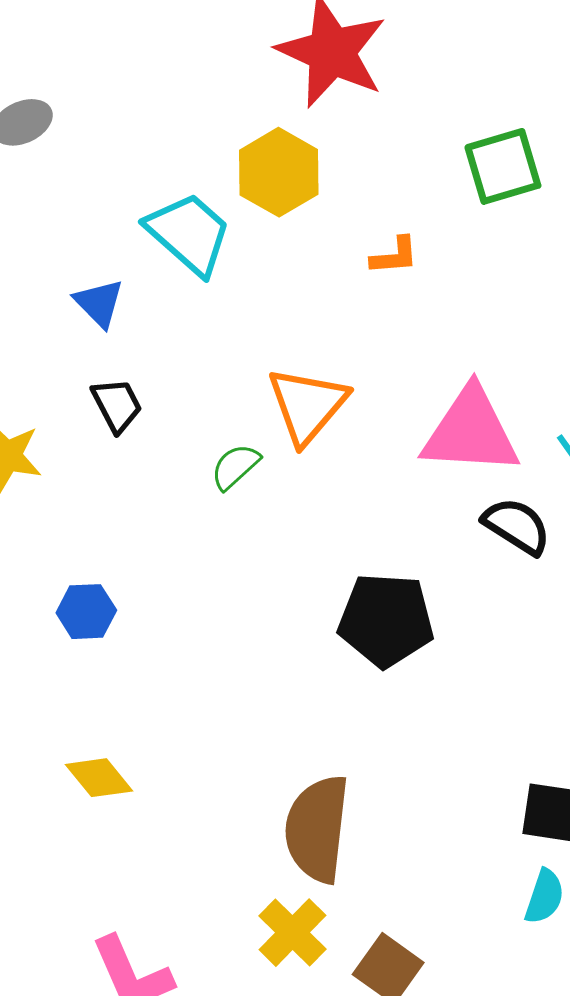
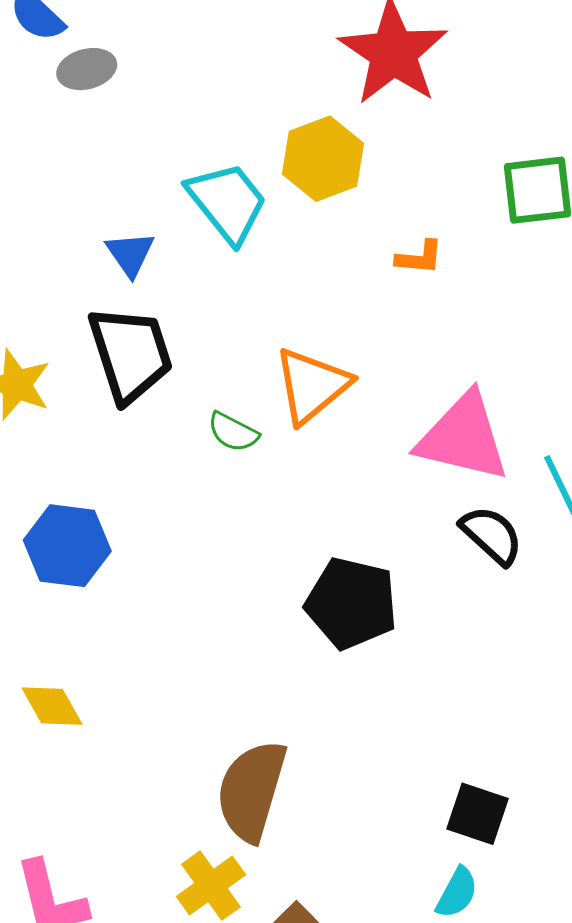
black trapezoid: (117, 405) -> (130, 354), size x1.8
green semicircle: (235, 467) -> (233, 432), turned -120
blue hexagon: (86, 612) -> (67, 546), size x1.5

